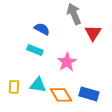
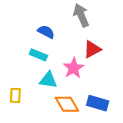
red triangle: (93, 33) -> (92, 49), moved, turned 30
cyan triangle: (38, 85) -> (48, 80), moved

